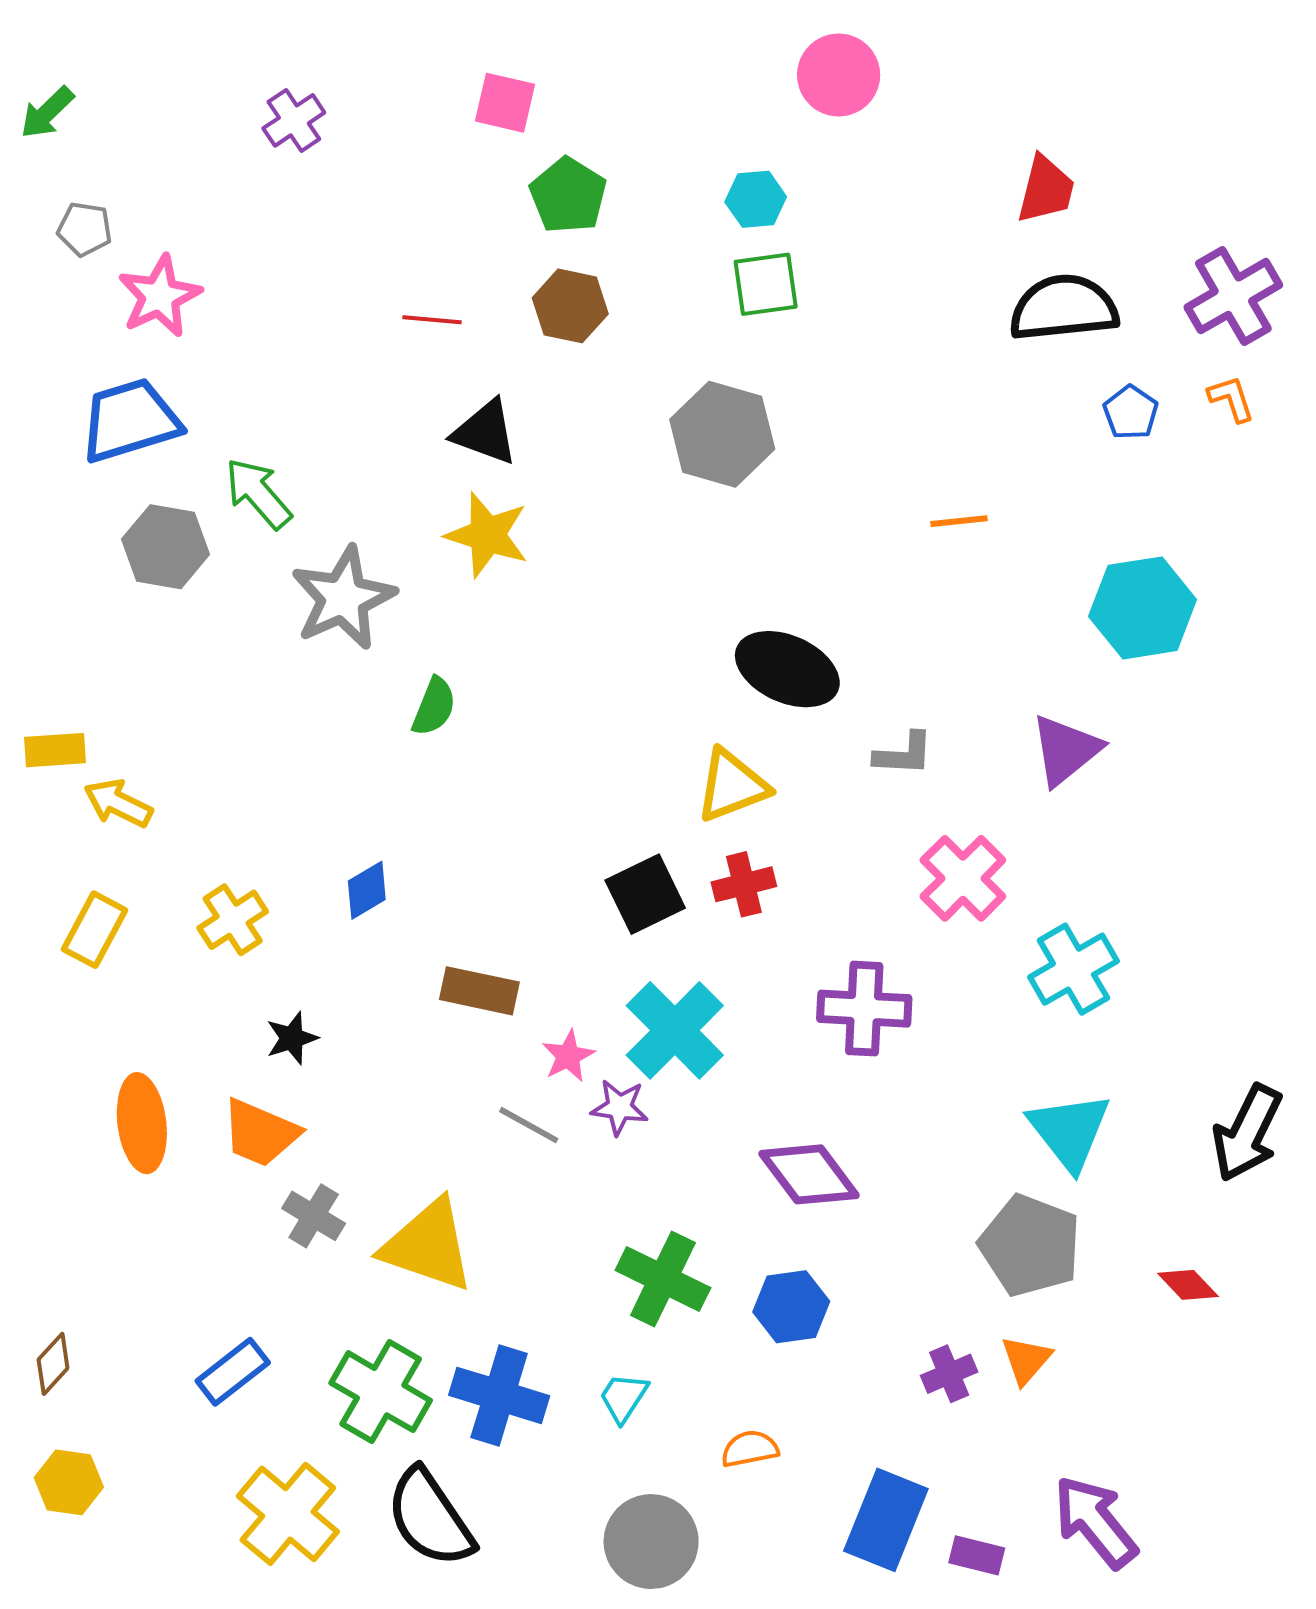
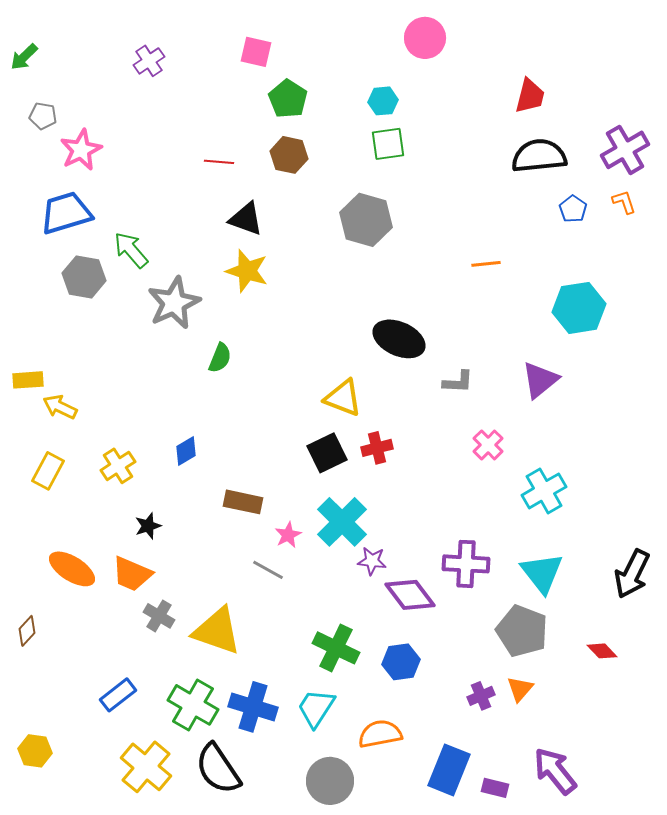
yellow triangle: (732, 786) -> (343, 398), moved, turned 42
pink cross: (963, 878) -> (488, 445), size x0.7
purple cross: (864, 1009) -> (466, 564), moved
purple star: (620, 1107) -> (372, 561), moved
orange ellipse: (142, 1123) -> (72, 569), turned -51
brown diamond: (53, 1364) -> (27, 631), moved
cyan trapezoid: (623, 1397) -> (316, 708), size x1.5
orange semicircle: (750, 1449) -> (380, 734), size x1.5

